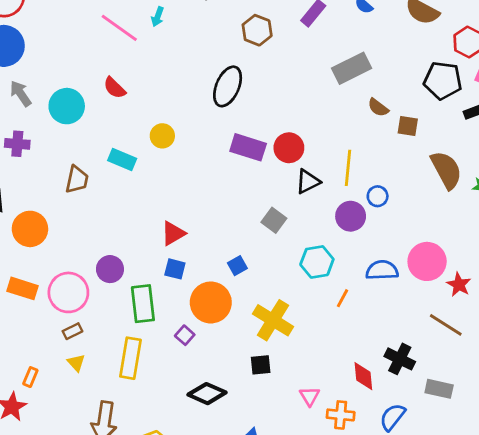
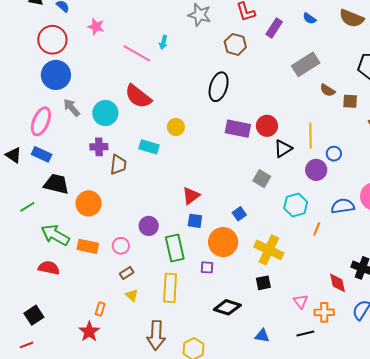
red semicircle: (115, 88) -> (138, 96), size x1.6
purple cross: (17, 144) -> (99, 147), moved
pink circle: (68, 292) -> (121, 246), size x0.6
purple square: (185, 335) -> (207, 267), turned -32

